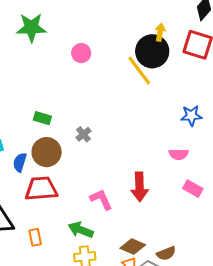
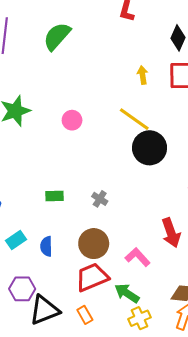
black circle: (152, 51) -> (150, 148), moved
brown circle: (47, 152) -> (94, 244), moved
red trapezoid: (41, 189) -> (92, 277), moved
green arrow: (81, 230) -> (127, 293), turned 30

